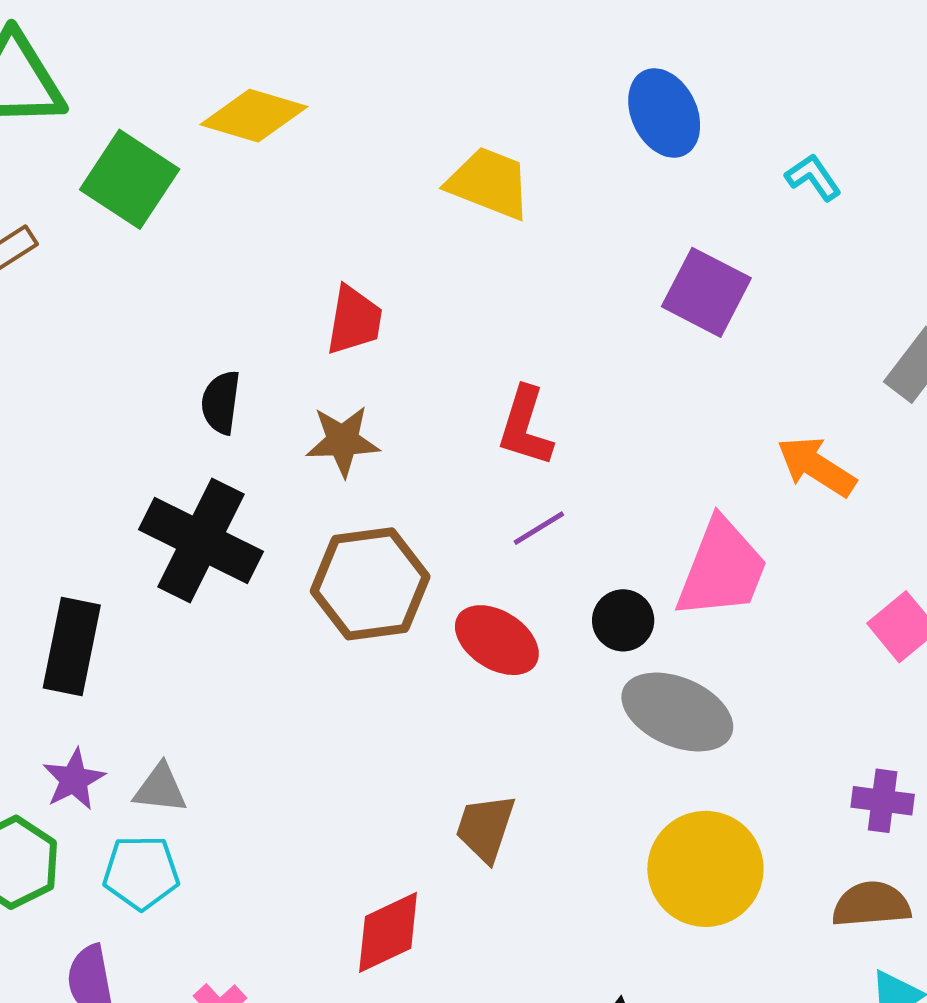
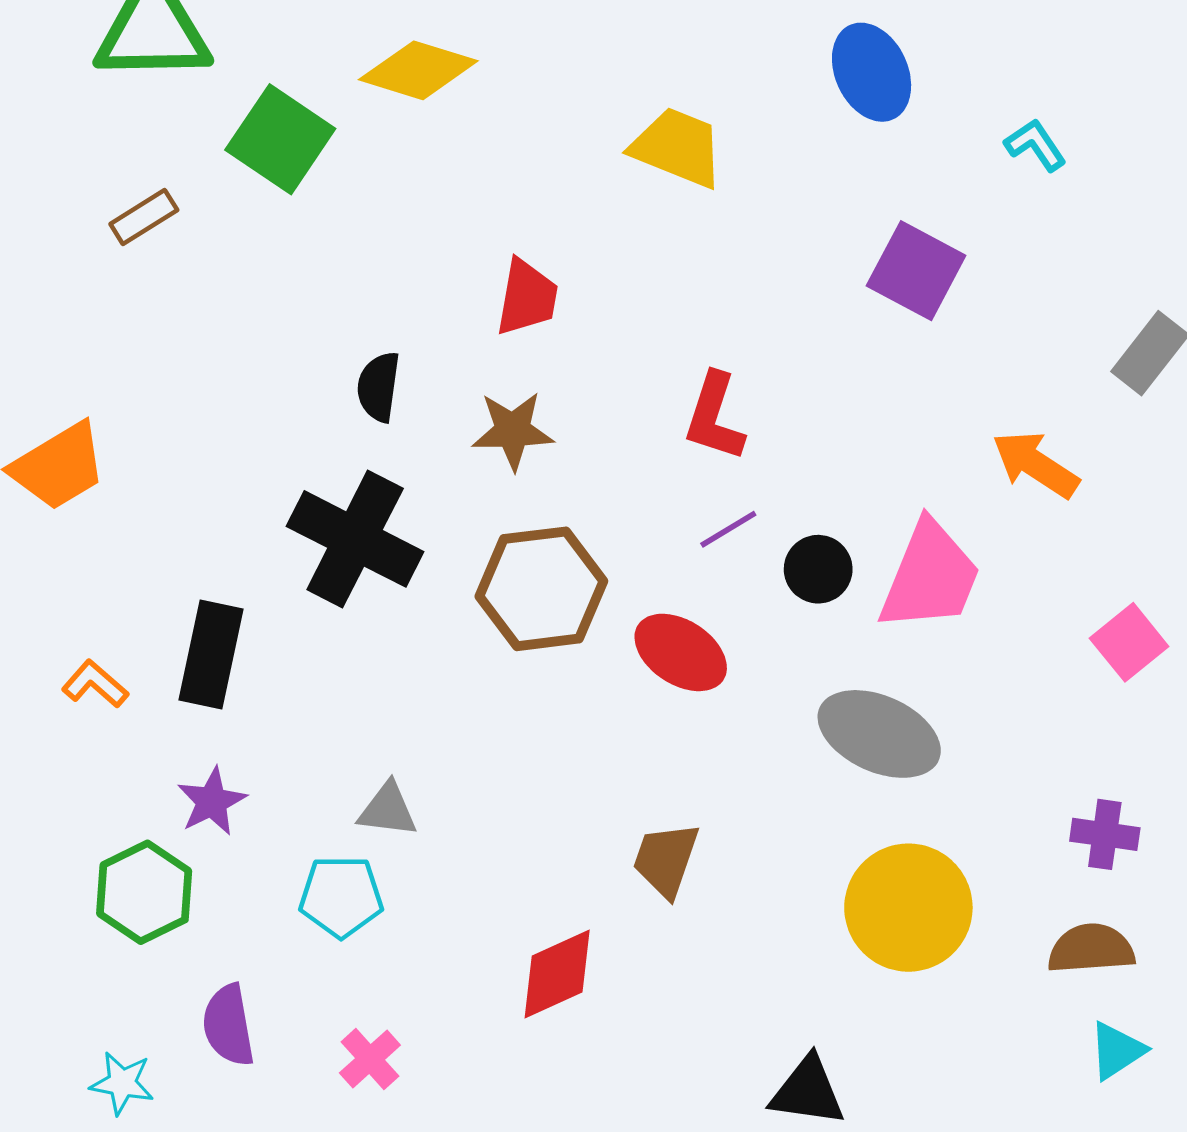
black circle: (623, 620) -> (818, 569), moved
gray triangle: (160, 789) -> (388, 810), moved
cyan pentagon: (141, 872) -> (341, 896), moved

